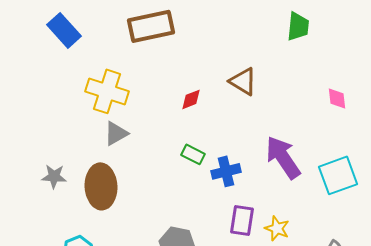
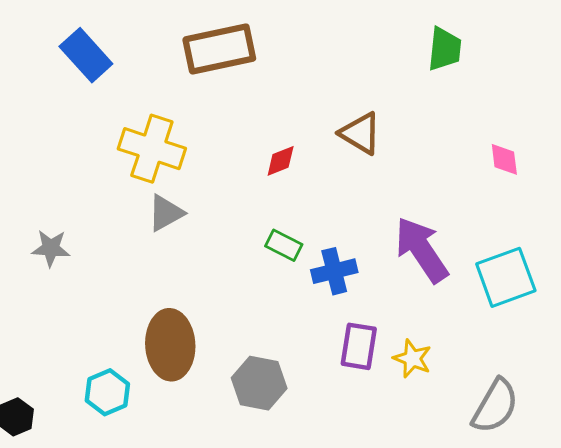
gray star: (54, 176) -> (51, 248), moved
brown ellipse: (101, 186) -> (170, 345), moved

